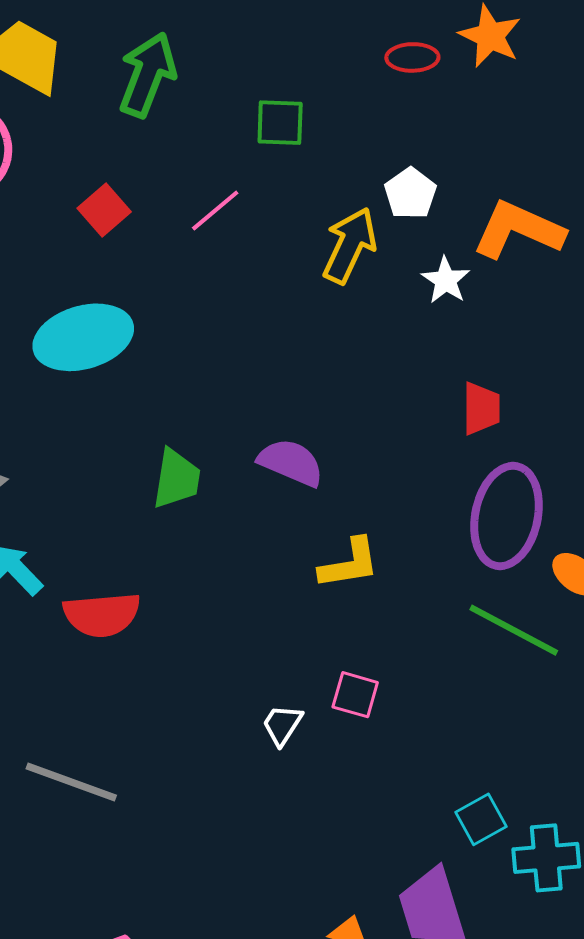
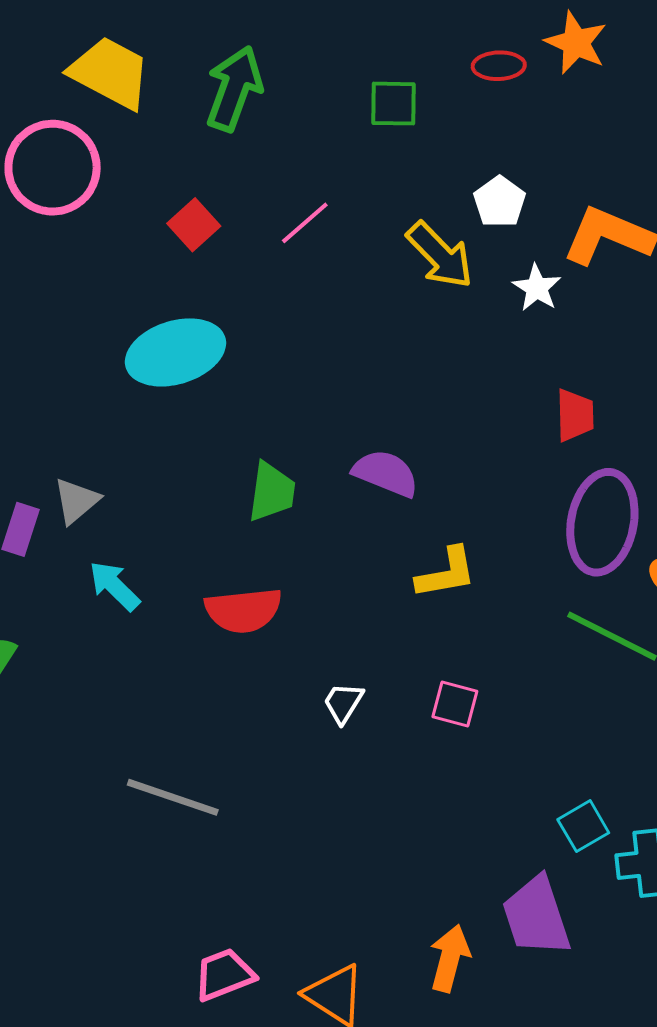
green square: (280, 123) -> (394, 104), moved
yellow arrow: (350, 246) -> (440, 255), turned 112
red semicircle: (102, 615) -> (243, 610), moved
white trapezoid: (282, 725) -> (343, 703), moved

